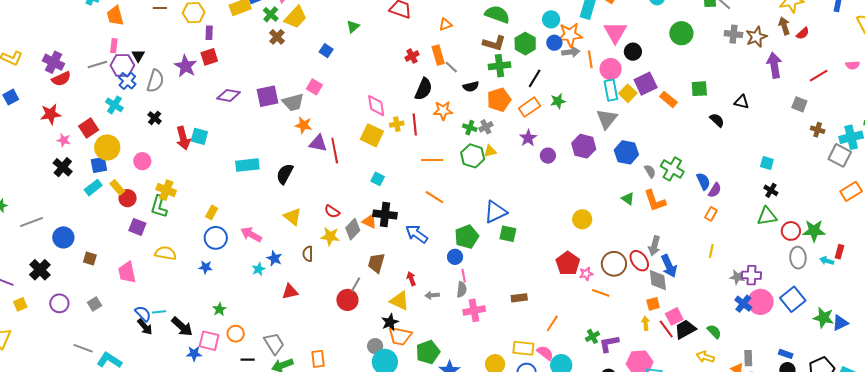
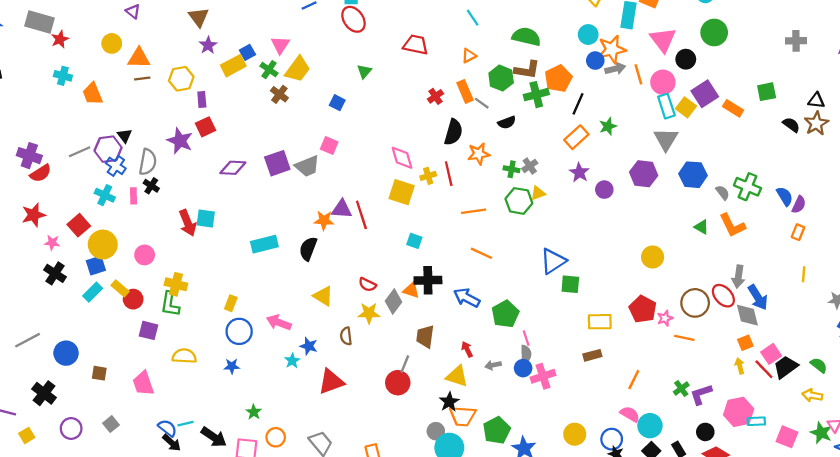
green circle: (681, 33) -> (714, 33), moved
gray cross: (734, 34) -> (796, 41), moved
brown star: (756, 37) -> (816, 123), moved
green hexagon: (525, 44) -> (501, 78), moved
pink rectangle: (114, 46) -> (133, 196), moved
orange pentagon: (499, 100) -> (558, 79), moved
black cross: (155, 118) -> (151, 186), moved
orange star: (303, 125) -> (324, 220), moved
green pentagon: (467, 237) -> (505, 314), moved
blue circle: (455, 257) -> (523, 368), moved
red triangle: (290, 292) -> (331, 382), size x1.4
yellow rectangle: (523, 348) -> (600, 322), moved

